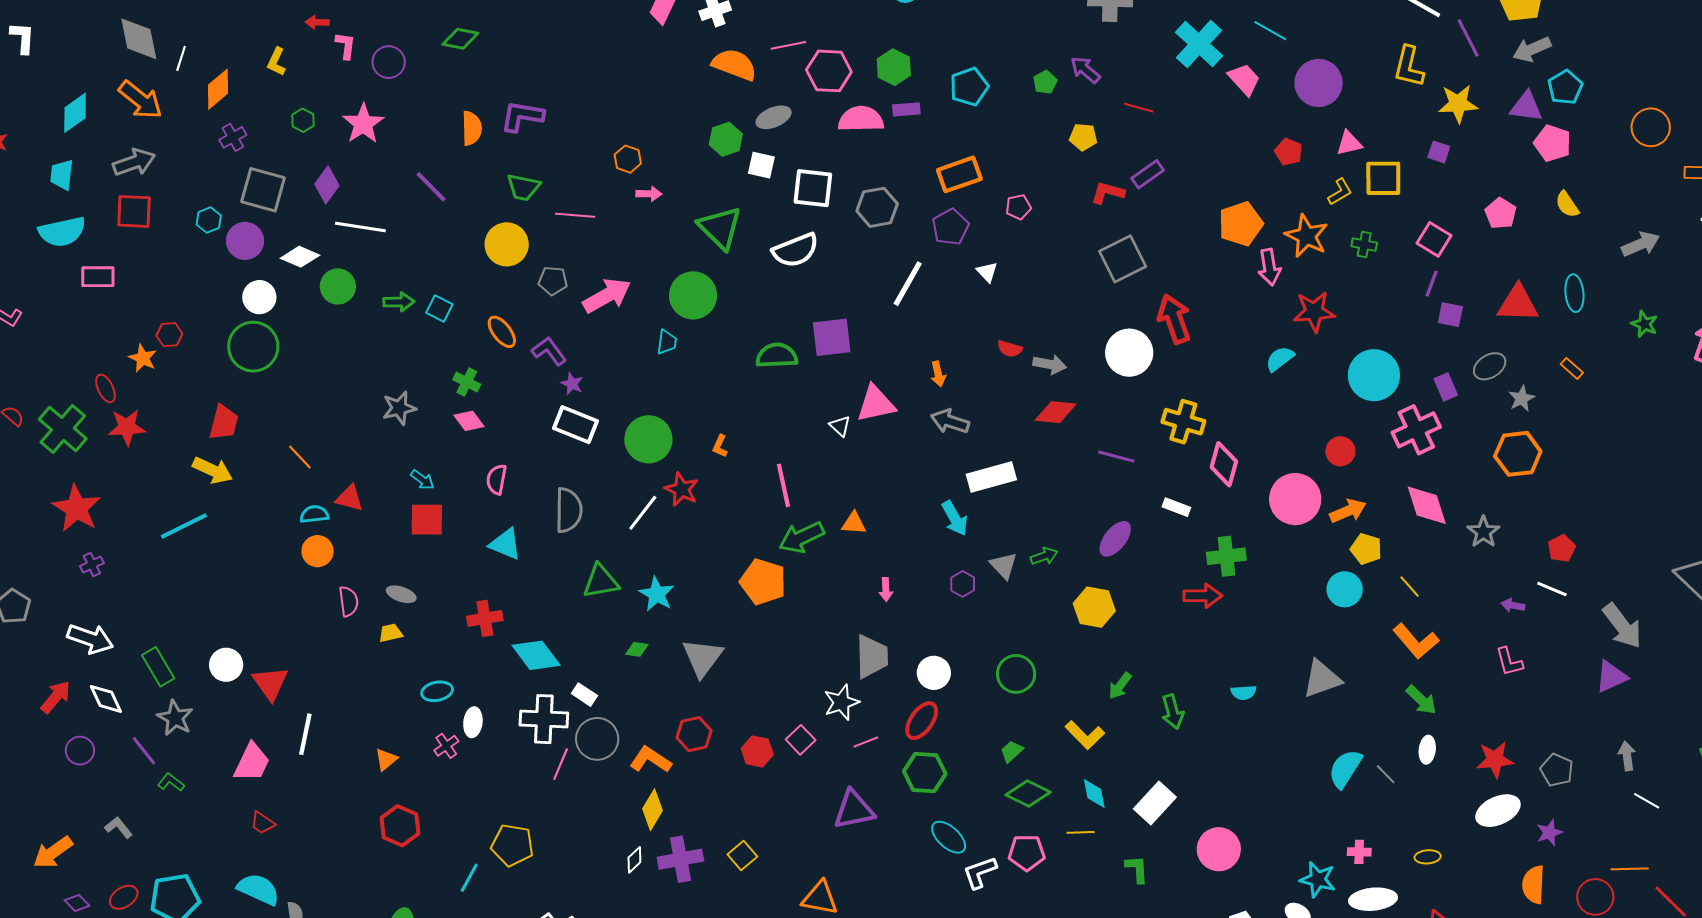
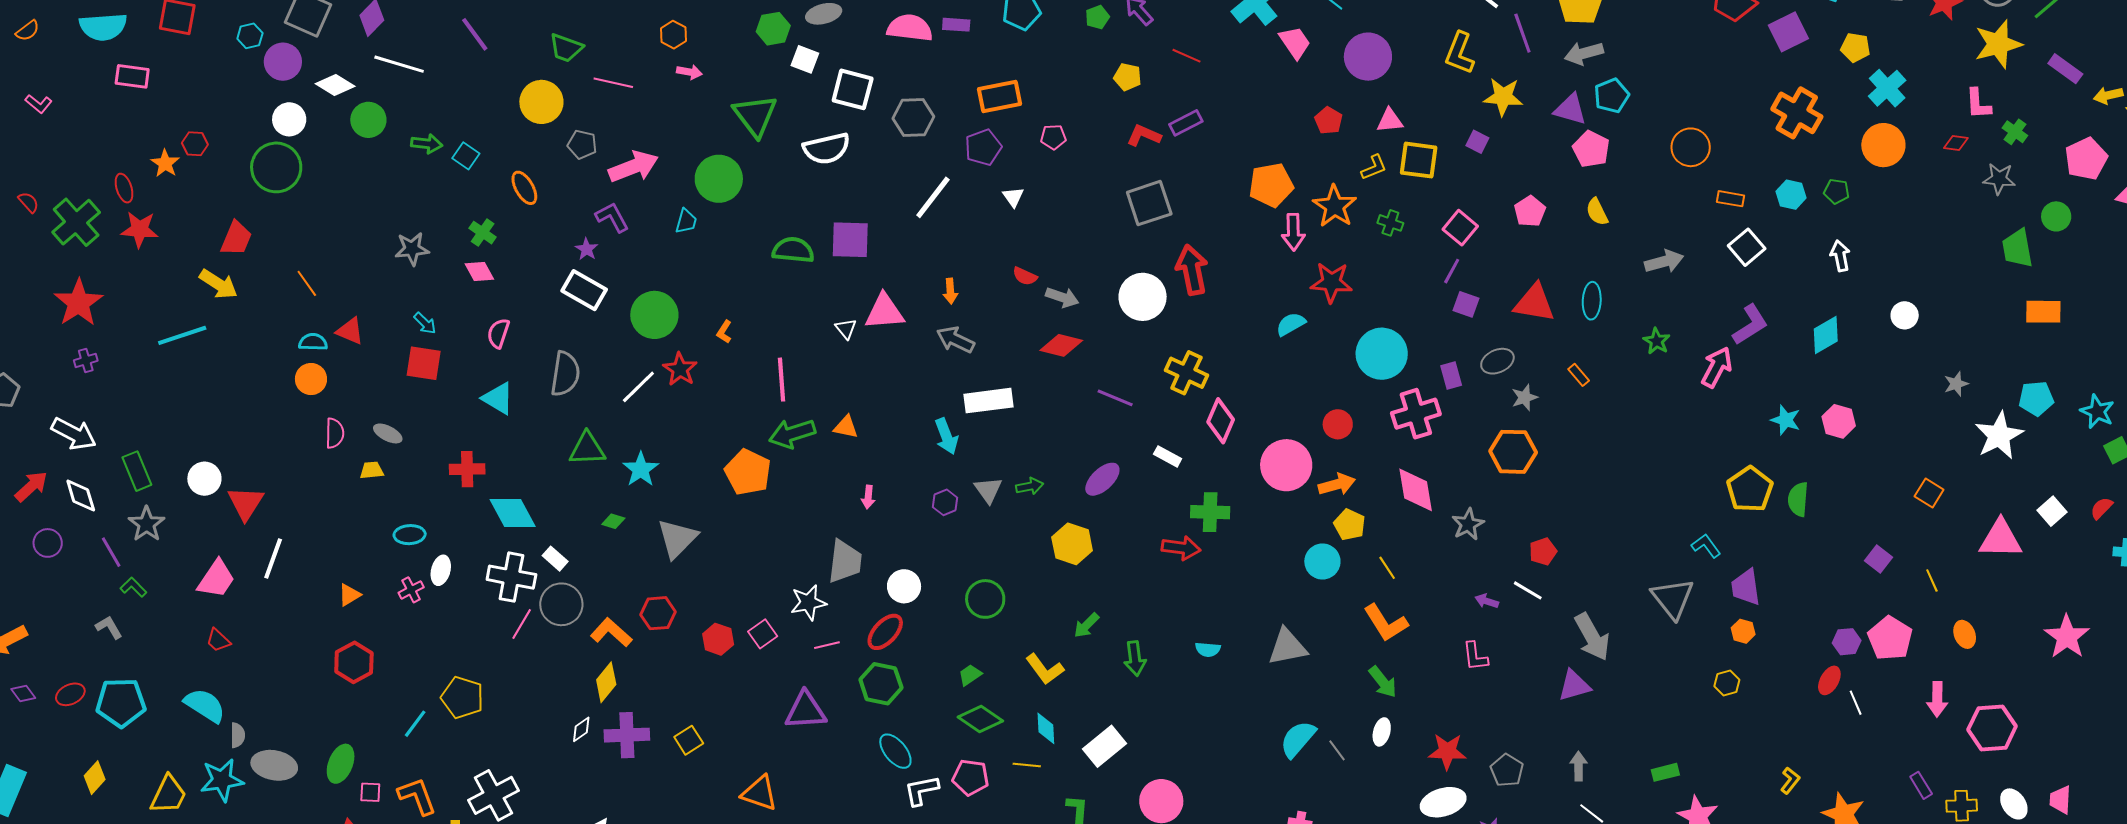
purple L-shape: (549, 351) -> (612, 217), moved
gray L-shape: (119, 827) -> (109, 627), moved

